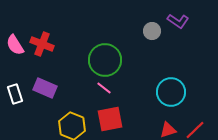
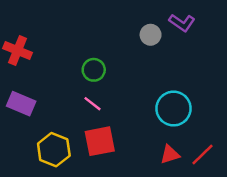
green circle: (105, 60) -> (94, 70), size x0.6

